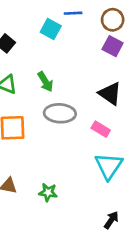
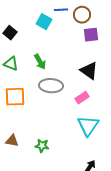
brown circle: (113, 20) -> (82, 15), moved
purple square: (113, 46) -> (91, 35), turned -35
pink rectangle: (101, 129) -> (82, 98), turned -64

